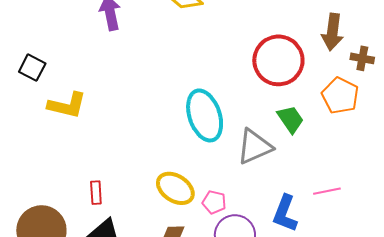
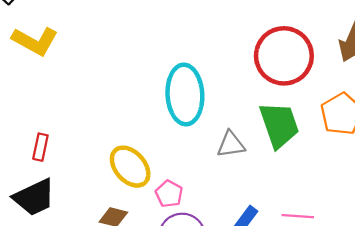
green trapezoid: (290, 119) -> (279, 125), size x1.4
gray triangle: (254, 147) -> (231, 144), size x0.7

